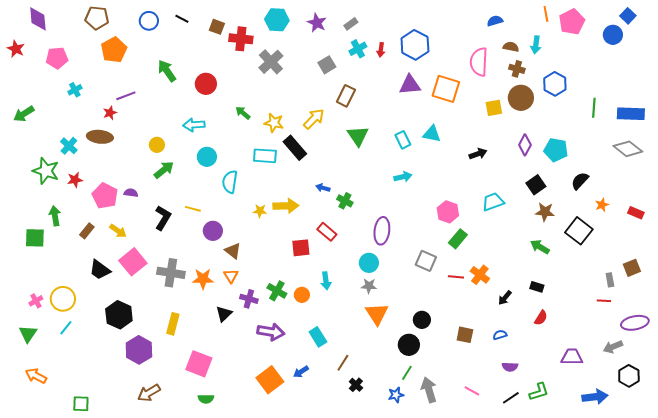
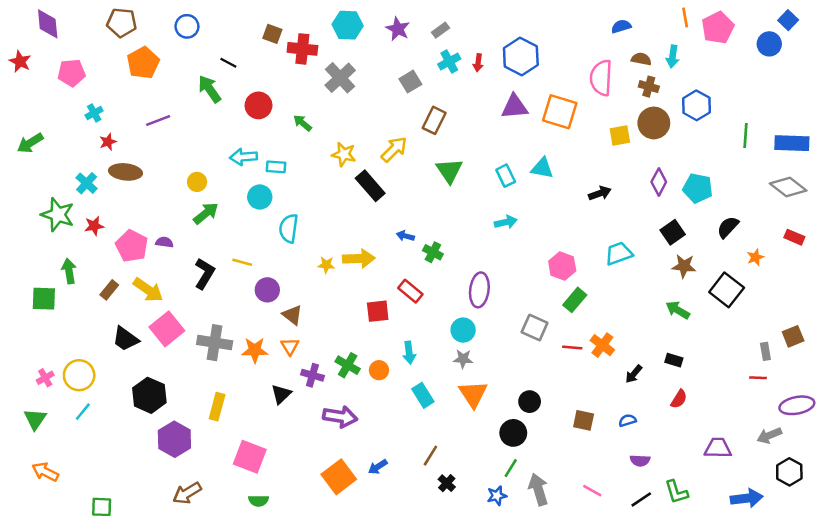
black line: (182, 19) -> (228, 63), moved
red star: (110, 113) -> (108, 142), moved
green arrow: (243, 113) -> (302, 123), moved
cyan rectangle: (265, 156) -> (276, 167), moved, size x0.7
red rectangle: (636, 213) -> (794, 237), moved
yellow arrow: (118, 231) -> (148, 290), size x1.4
cyan rectangle: (318, 337) -> (423, 395), moved
green L-shape: (539, 392) -> (676, 492), turned 90

